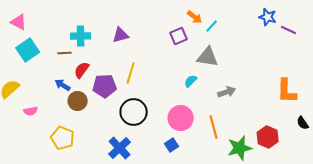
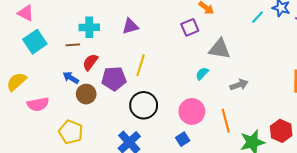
cyan line: (212, 26) -> (258, 17), moved
pink semicircle: (31, 111) -> (38, 104), size x1.5

